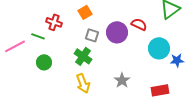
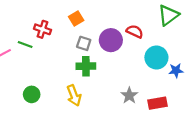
green cross: (83, 56) -> (86, 66), moved, turned -36
green circle: (44, 62) -> (32, 94), moved
gray star: (122, 80) -> (129, 95), moved

